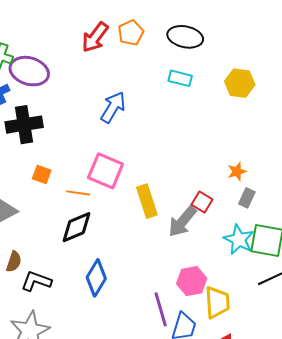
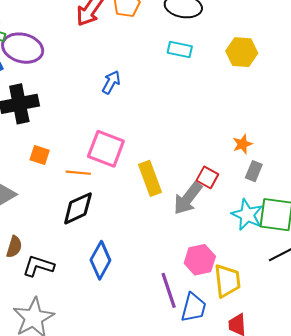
blue arrow: (113, 107) -> (111, 82), size x0.7

